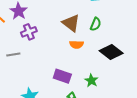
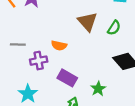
purple cross: (29, 32) -> (39, 61), moved
orange semicircle: (76, 44) -> (59, 45), moved

